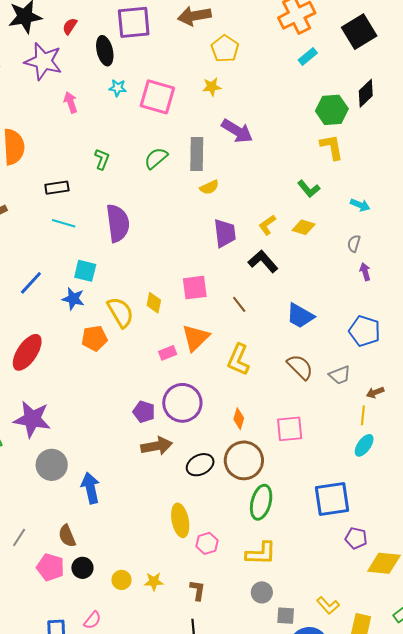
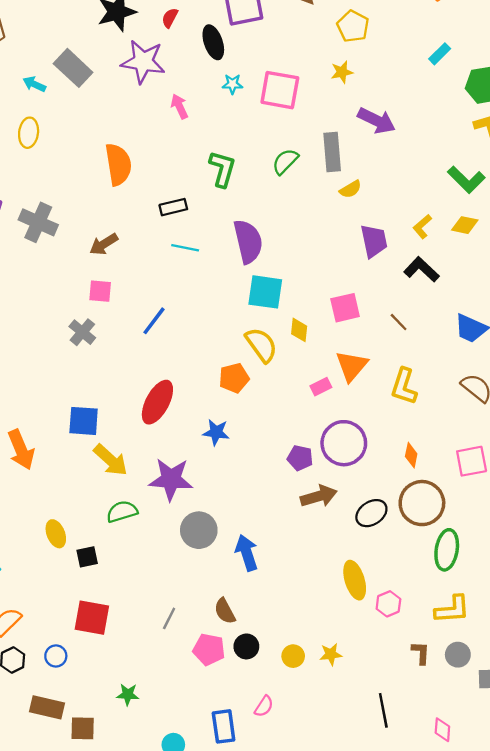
cyan rectangle: (308, 56) -> (440, 54), moved
green L-shape: (102, 159) -> (222, 169), size x1.5
green L-shape: (309, 189) -> (466, 180), size x1.4
cyan square: (85, 271) -> (265, 292), moved, size x1.4
blue star: (73, 299) -> (216, 432), moved
brown L-shape: (197, 590) -> (421, 653), moved

